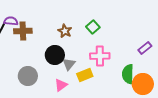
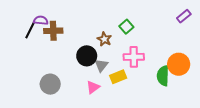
brown star: (65, 31) -> (104, 39), moved
purple rectangle: (145, 48) -> (184, 16), moved
gray circle: (28, 76) -> (50, 84), moved
orange circle: (143, 84) -> (179, 64), moved

